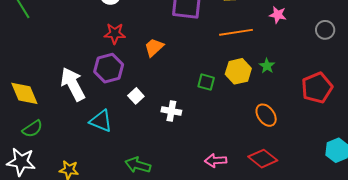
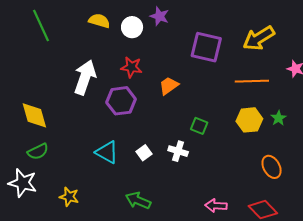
green square: (206, 82) -> (199, 126), moved
white arrow: (73, 84) -> (85, 77), moved, turned 40
white square: (136, 96) -> (144, 153), moved

